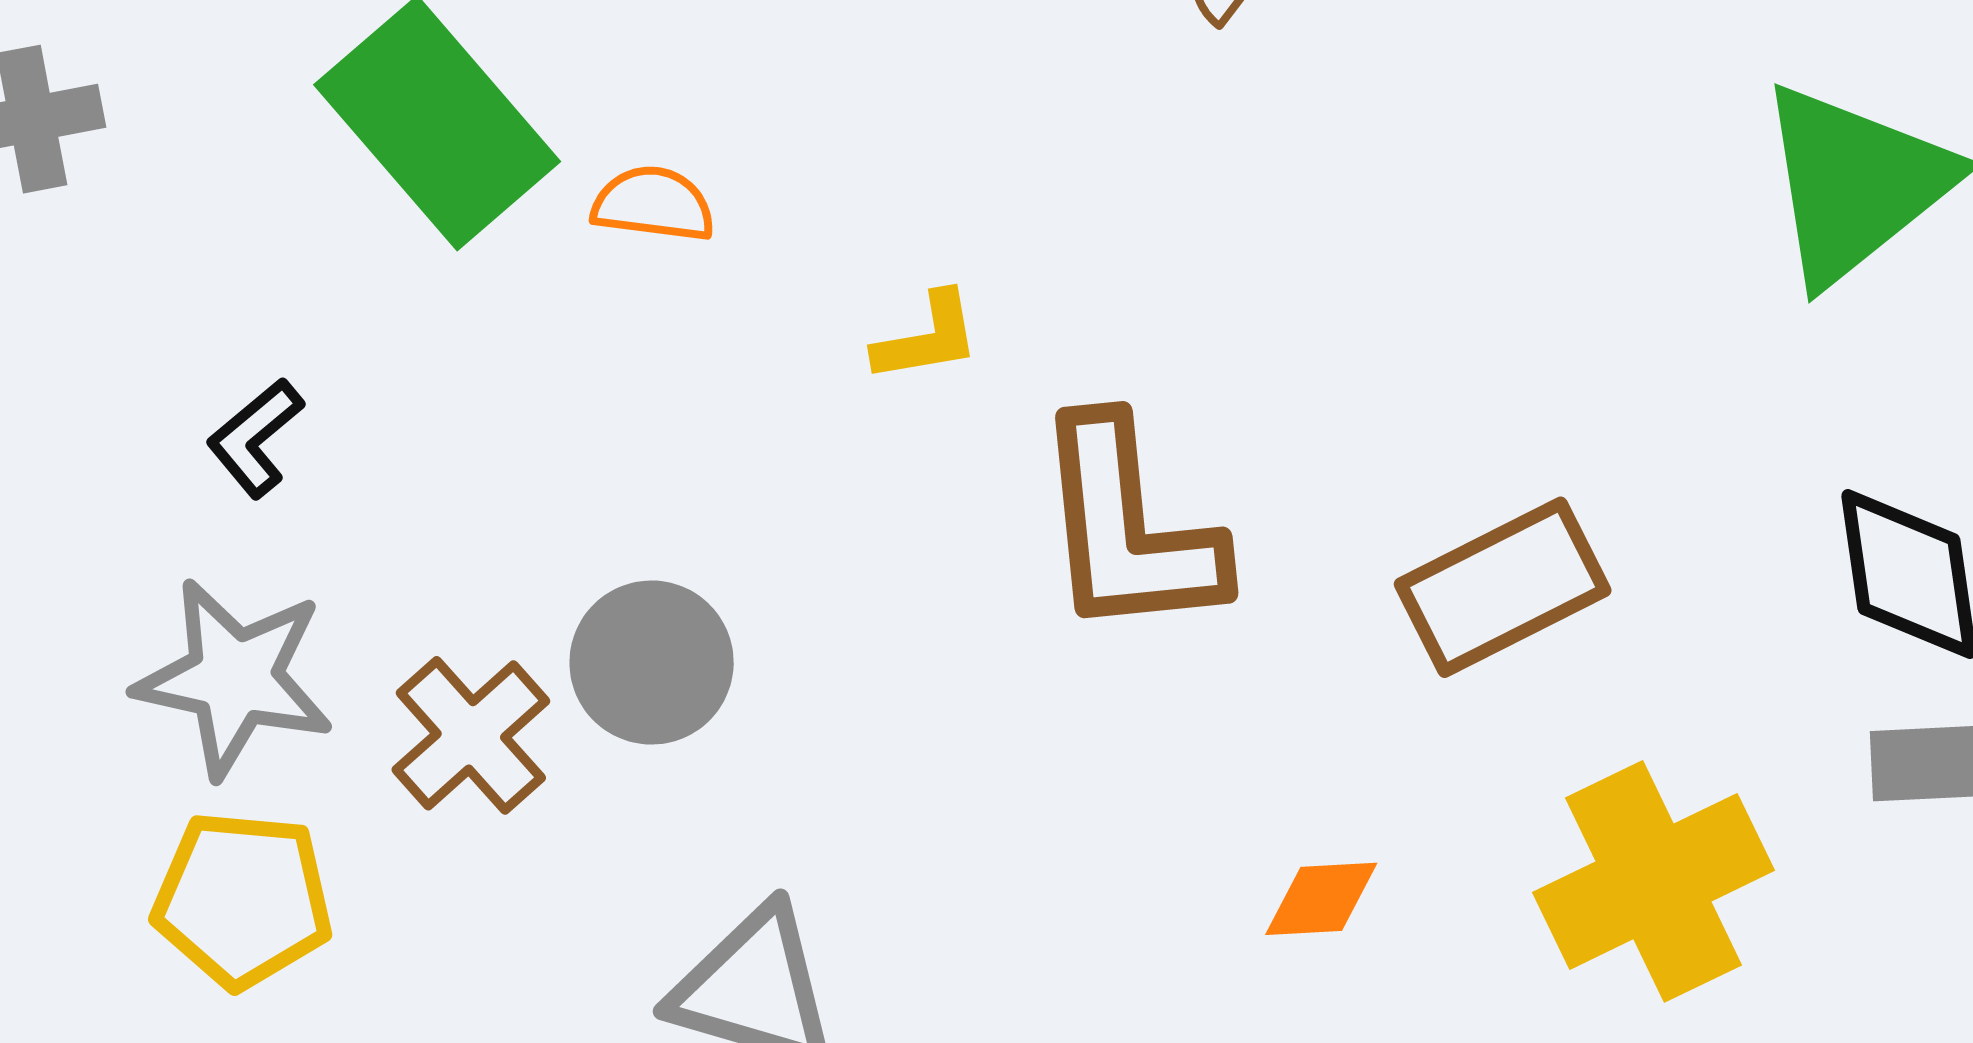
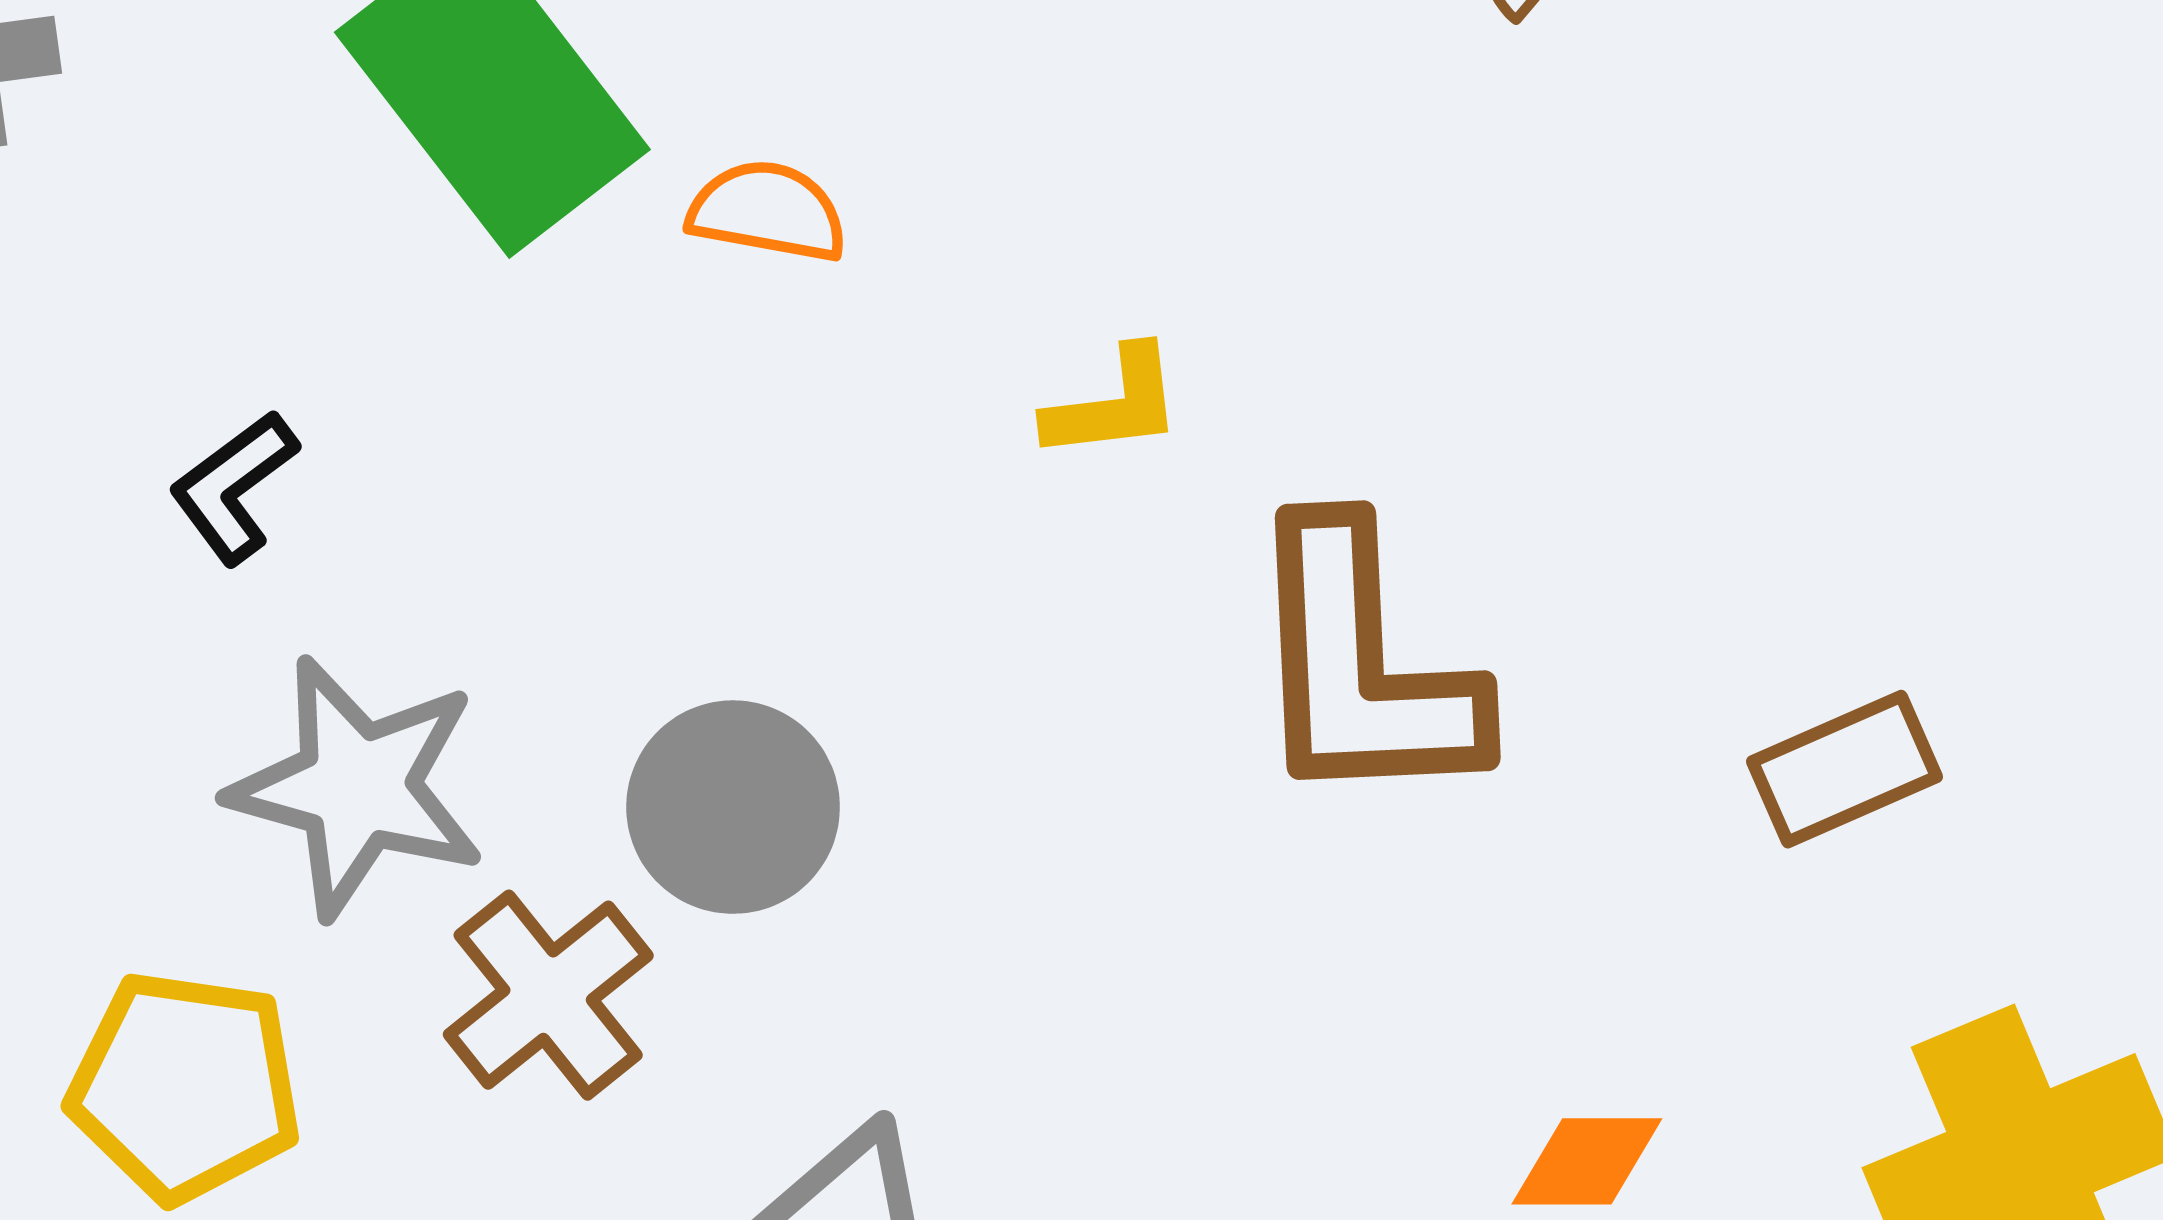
brown rectangle: (1503, 587) -> (1845, 769), size x0.7
gray star: (234, 678) -> (357, 787), moved
brown cross: (471, 735) -> (548, 995), moved

